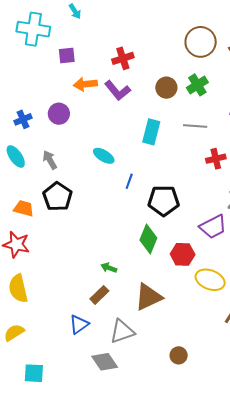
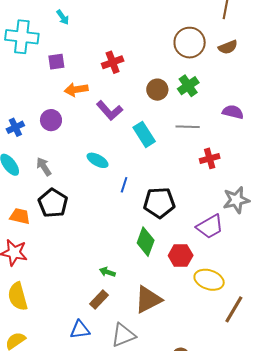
purple L-shape: (117, 91) -> (110, 111), moved
cyan rectangle: (151, 132) -> (144, 134), turned -45
blue triangle: (79, 324) -> (80, 330), turned 30

